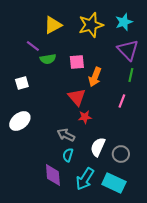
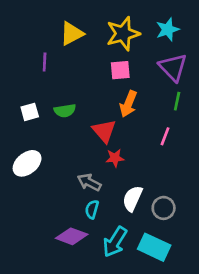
purple line: (33, 46) -> (45, 62), turned 56
green semicircle: (48, 59) -> (65, 111), moved
pink square: (77, 62) -> (120, 70), moved
purple diamond: (53, 175) -> (72, 236), turned -65

